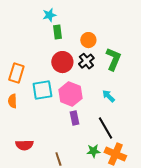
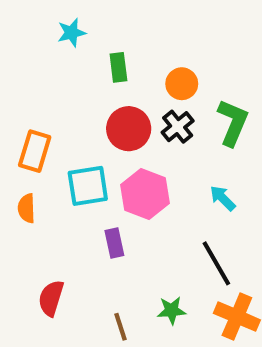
cyan star: (49, 15) -> (71, 33), moved
purple rectangle: (74, 118) -> (114, 243), moved
red semicircle: (24, 145) -> (51, 298), turned 108
green star: (93, 151) -> (172, 310), moved

